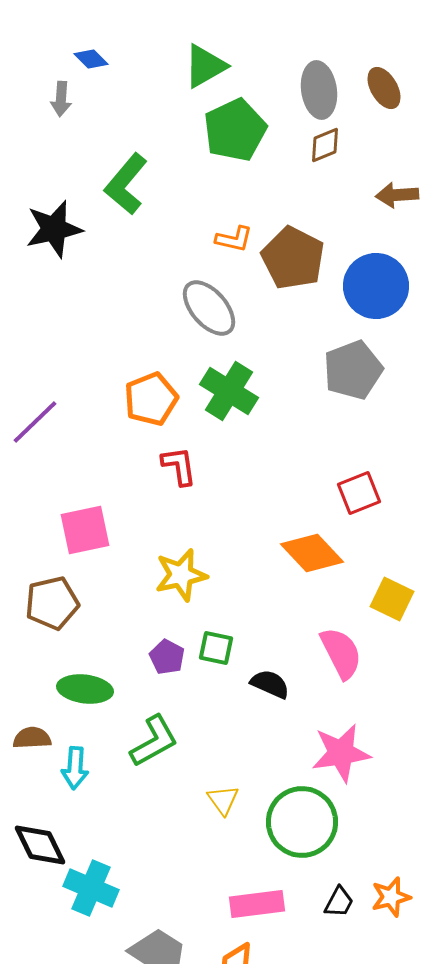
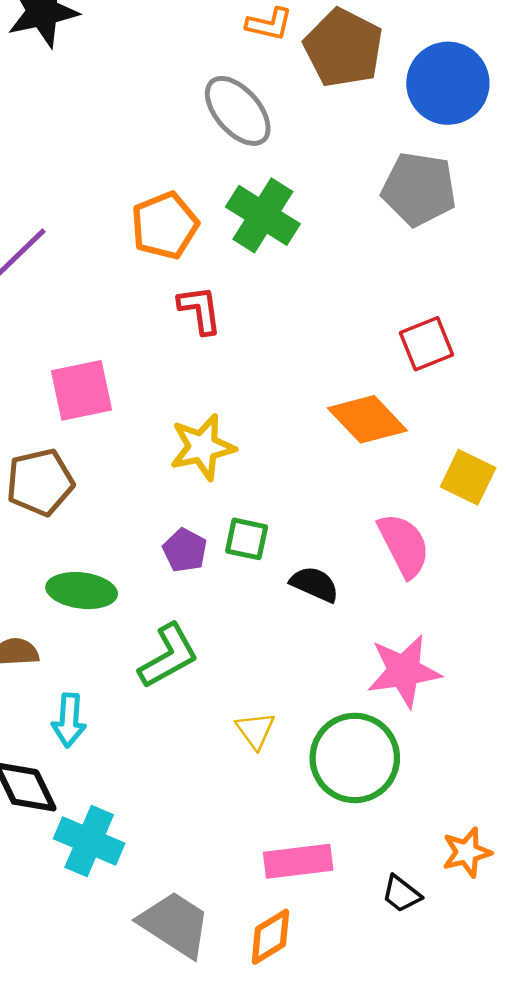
gray pentagon: (353, 370) -> (419, 189), turned 30
cyan arrow: (75, 768) -> (69, 720), moved
black trapezoid: (339, 902) -> (401, 894), moved, turned 100

